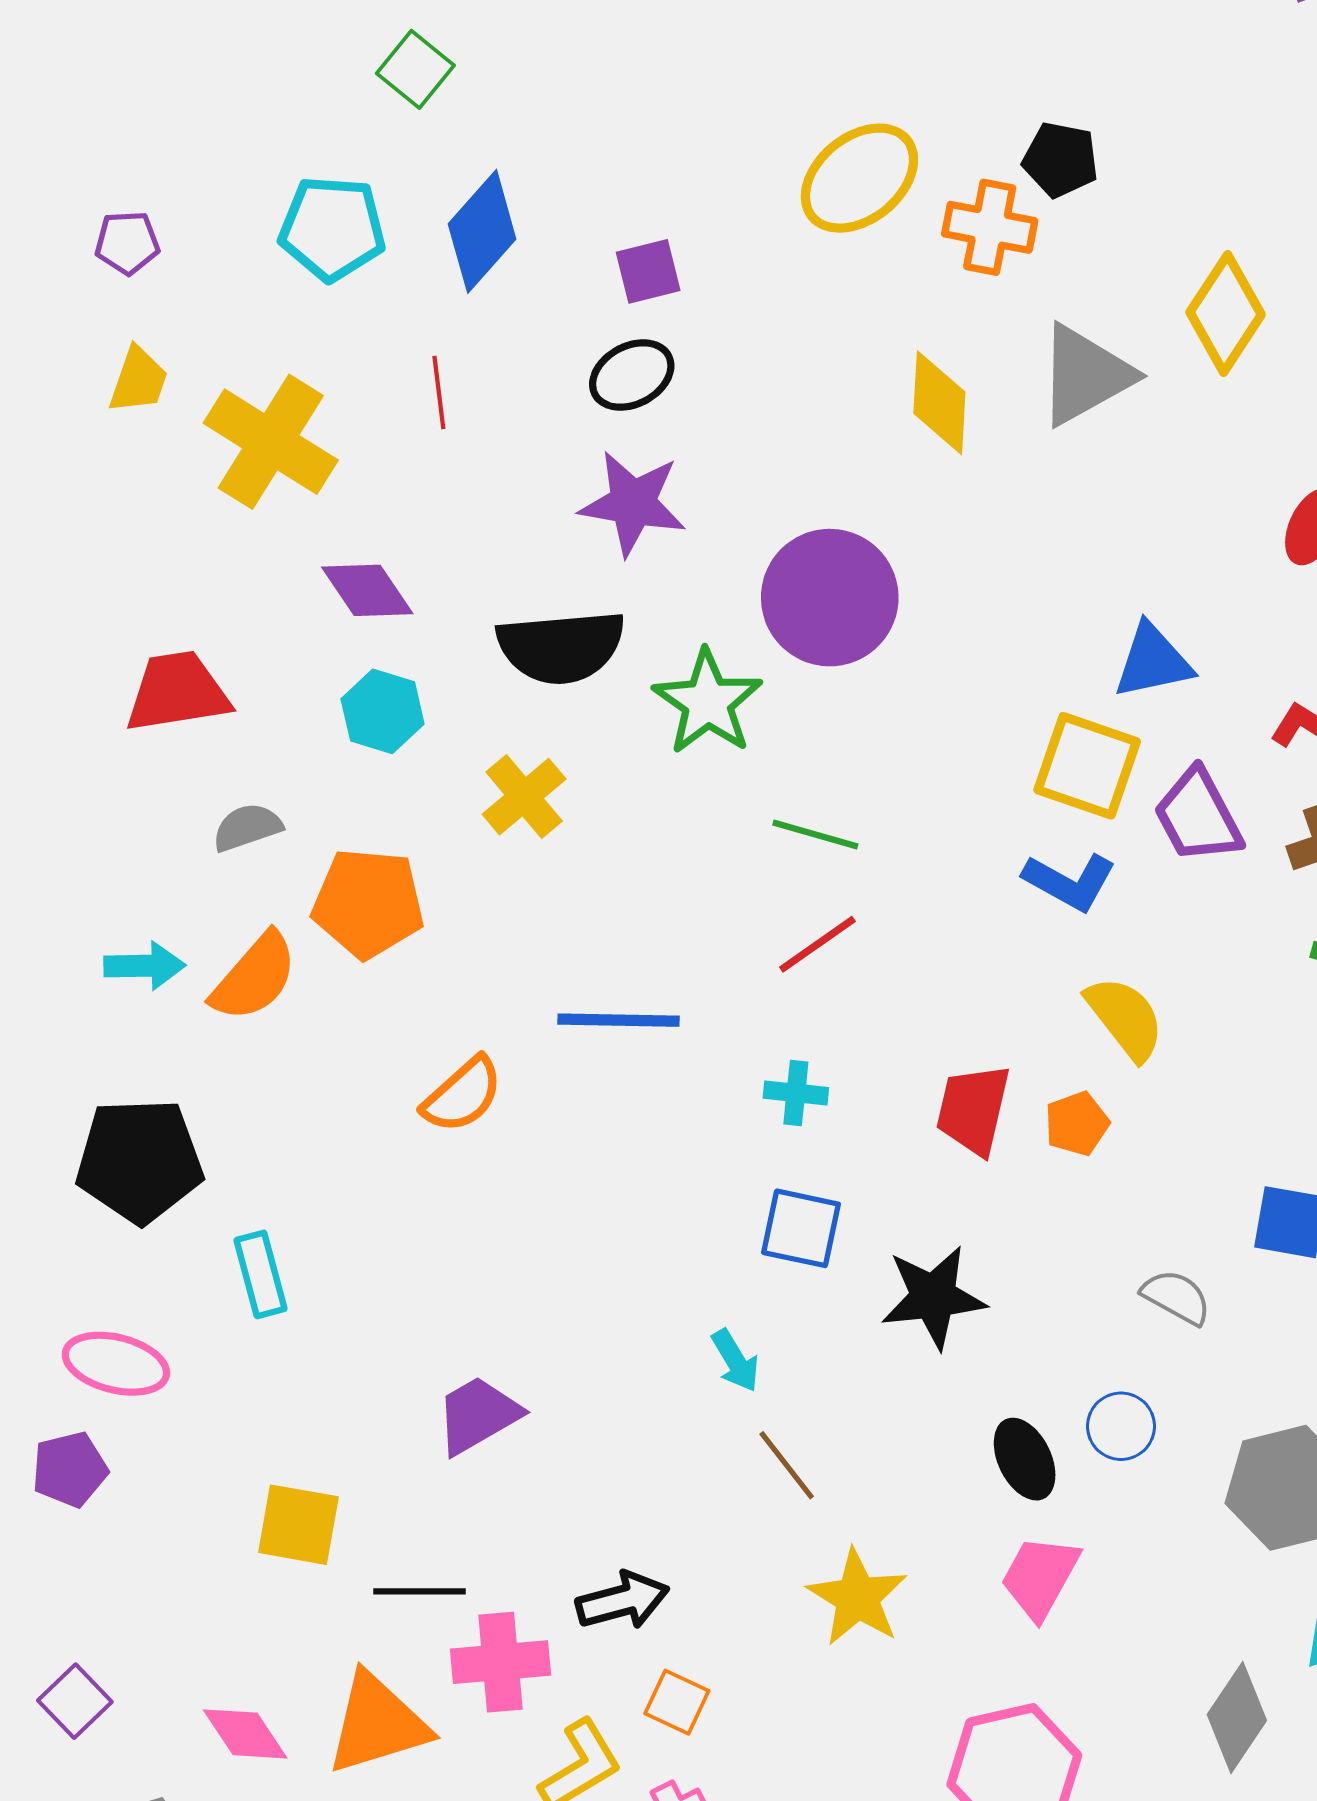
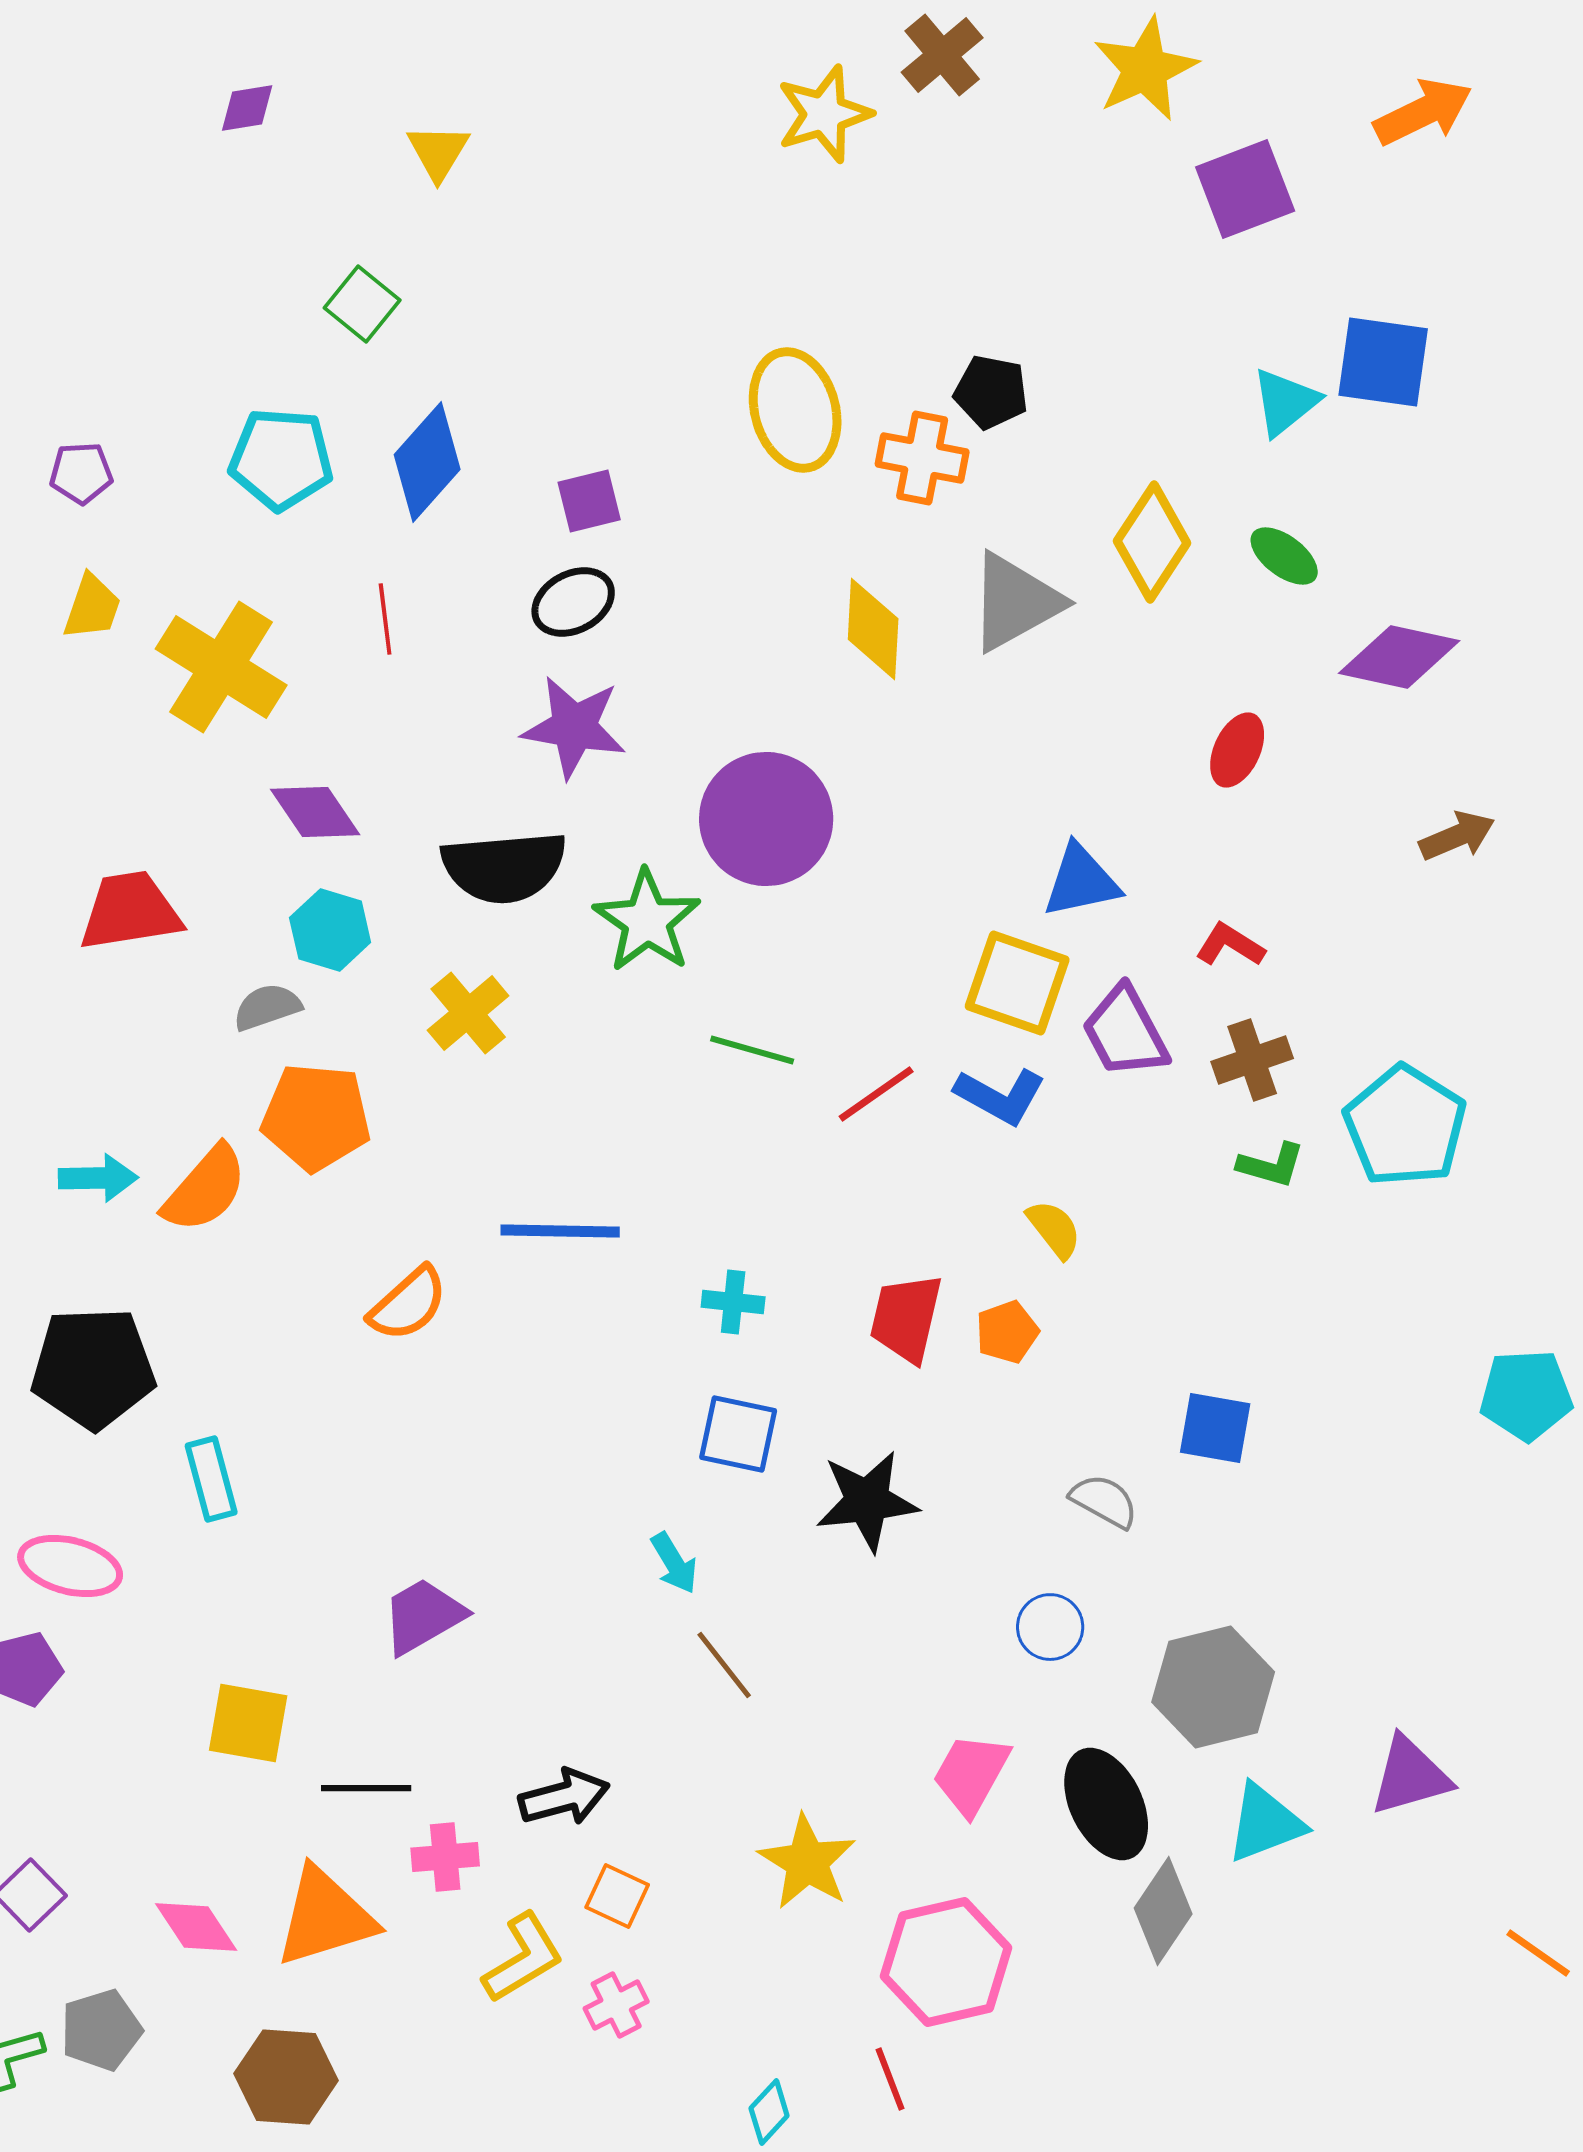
yellow ellipse: (859, 178) -> (795, 410), turned -66
gray semicircle: (247, 827) -> (267, 1007), moved
red line: (817, 944) -> (876, 1094), moved
yellow semicircle: (1125, 1018) -> (1054, 1229), size x0.7
black ellipse: (1025, 1459) -> (1106, 1804), moved, size x1.4
yellow star: (857, 1598) -> (807, 1862), moved
pink cross: (500, 1662) -> (445, 1857), size x0.7

